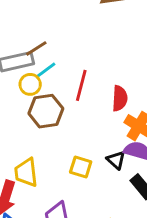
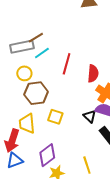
yellow circle: (30, 84) -> (24, 73), moved
brown hexagon: (46, 111) -> (36, 93), moved
yellow square: (81, 167) -> (55, 117), moved

